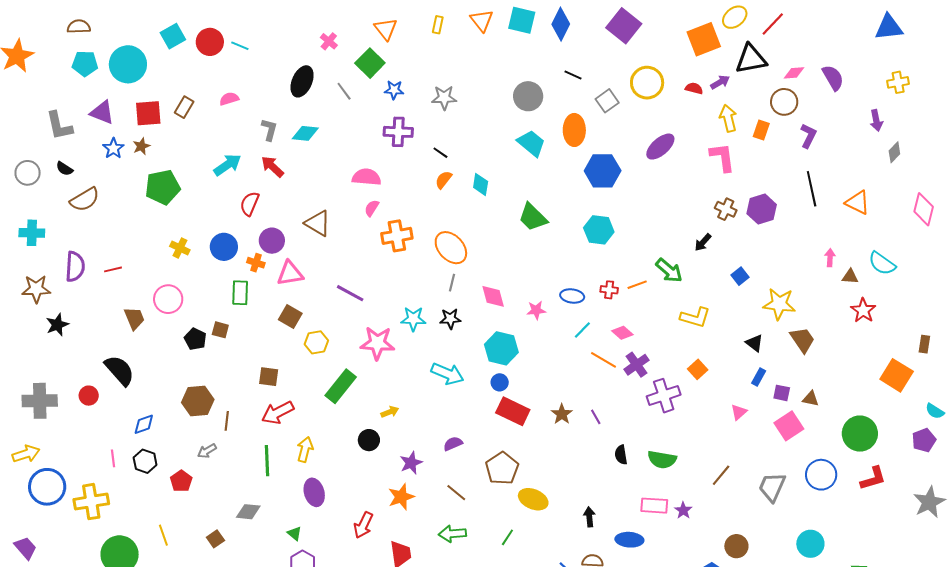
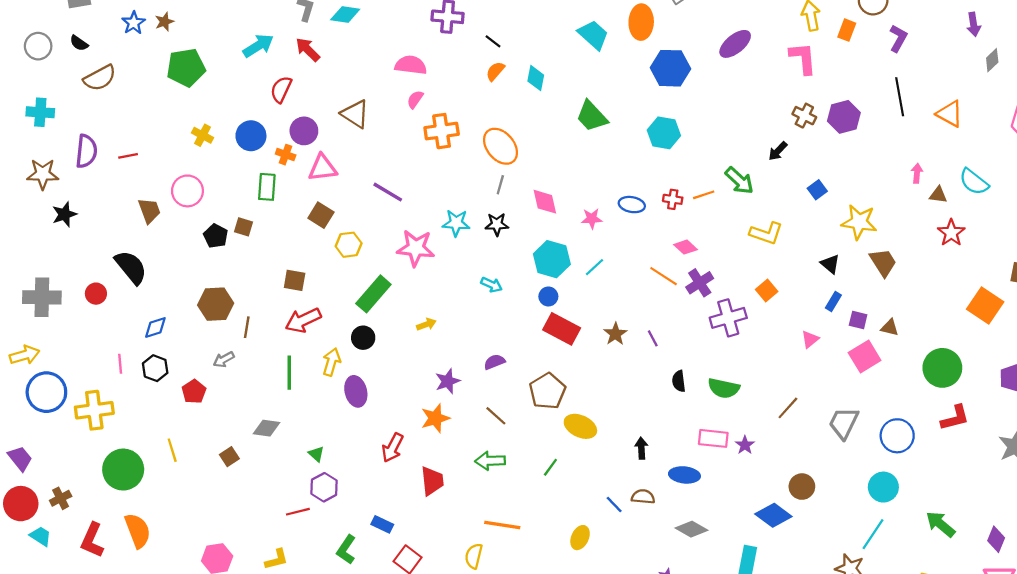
cyan line: (582, 330) -> (594, 267), moved
cyan arrow: (448, 374) -> (492, 285), size x0.6
black circle: (369, 440) -> (363, 338), moved
blue circle: (821, 475) -> (897, 436), moved
purple ellipse: (314, 492) -> (356, 391), moved

